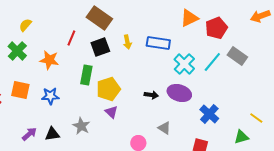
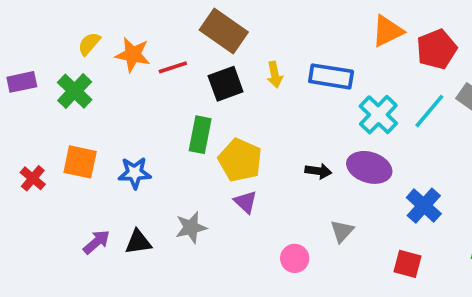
red line: (71, 38) -> (173, 67), turned 49
orange star: (49, 60) -> (133, 55), moved
yellow pentagon: (108, 89) -> (240, 160), turned -30
gray star: (81, 126) -> (191, 227), turned 30
gray triangle: (164, 128) -> (342, 231), turned 40

